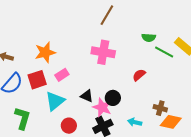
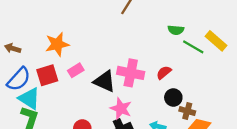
pink cross: (103, 52) -> (131, 73), moved
black triangle: (87, 96) -> (105, 81), moved, size x1.5
black circle: (113, 98) -> (173, 98), moved
cyan triangle: (55, 101) -> (29, 98), moved, turned -50

